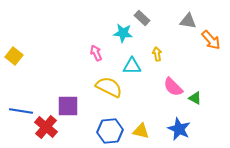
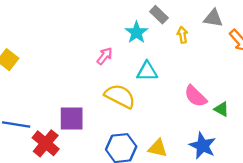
cyan star: (123, 33) -> (136, 32), turned 30
pink arrow: (96, 53) -> (105, 56), turned 63
yellow arrow: (157, 54) -> (183, 35), moved

